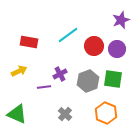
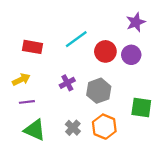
green square: (113, 79) -> (141, 108), moved
purple line: (44, 87) -> (27, 102), moved
orange hexagon: (106, 113) -> (104, 127), moved
green triangle: (17, 114) -> (35, 130), moved

